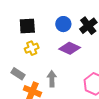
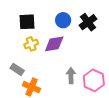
purple diamond: (70, 48) -> (54, 44), moved, turned -35
gray arrow: (52, 79) -> (71, 76), moved

